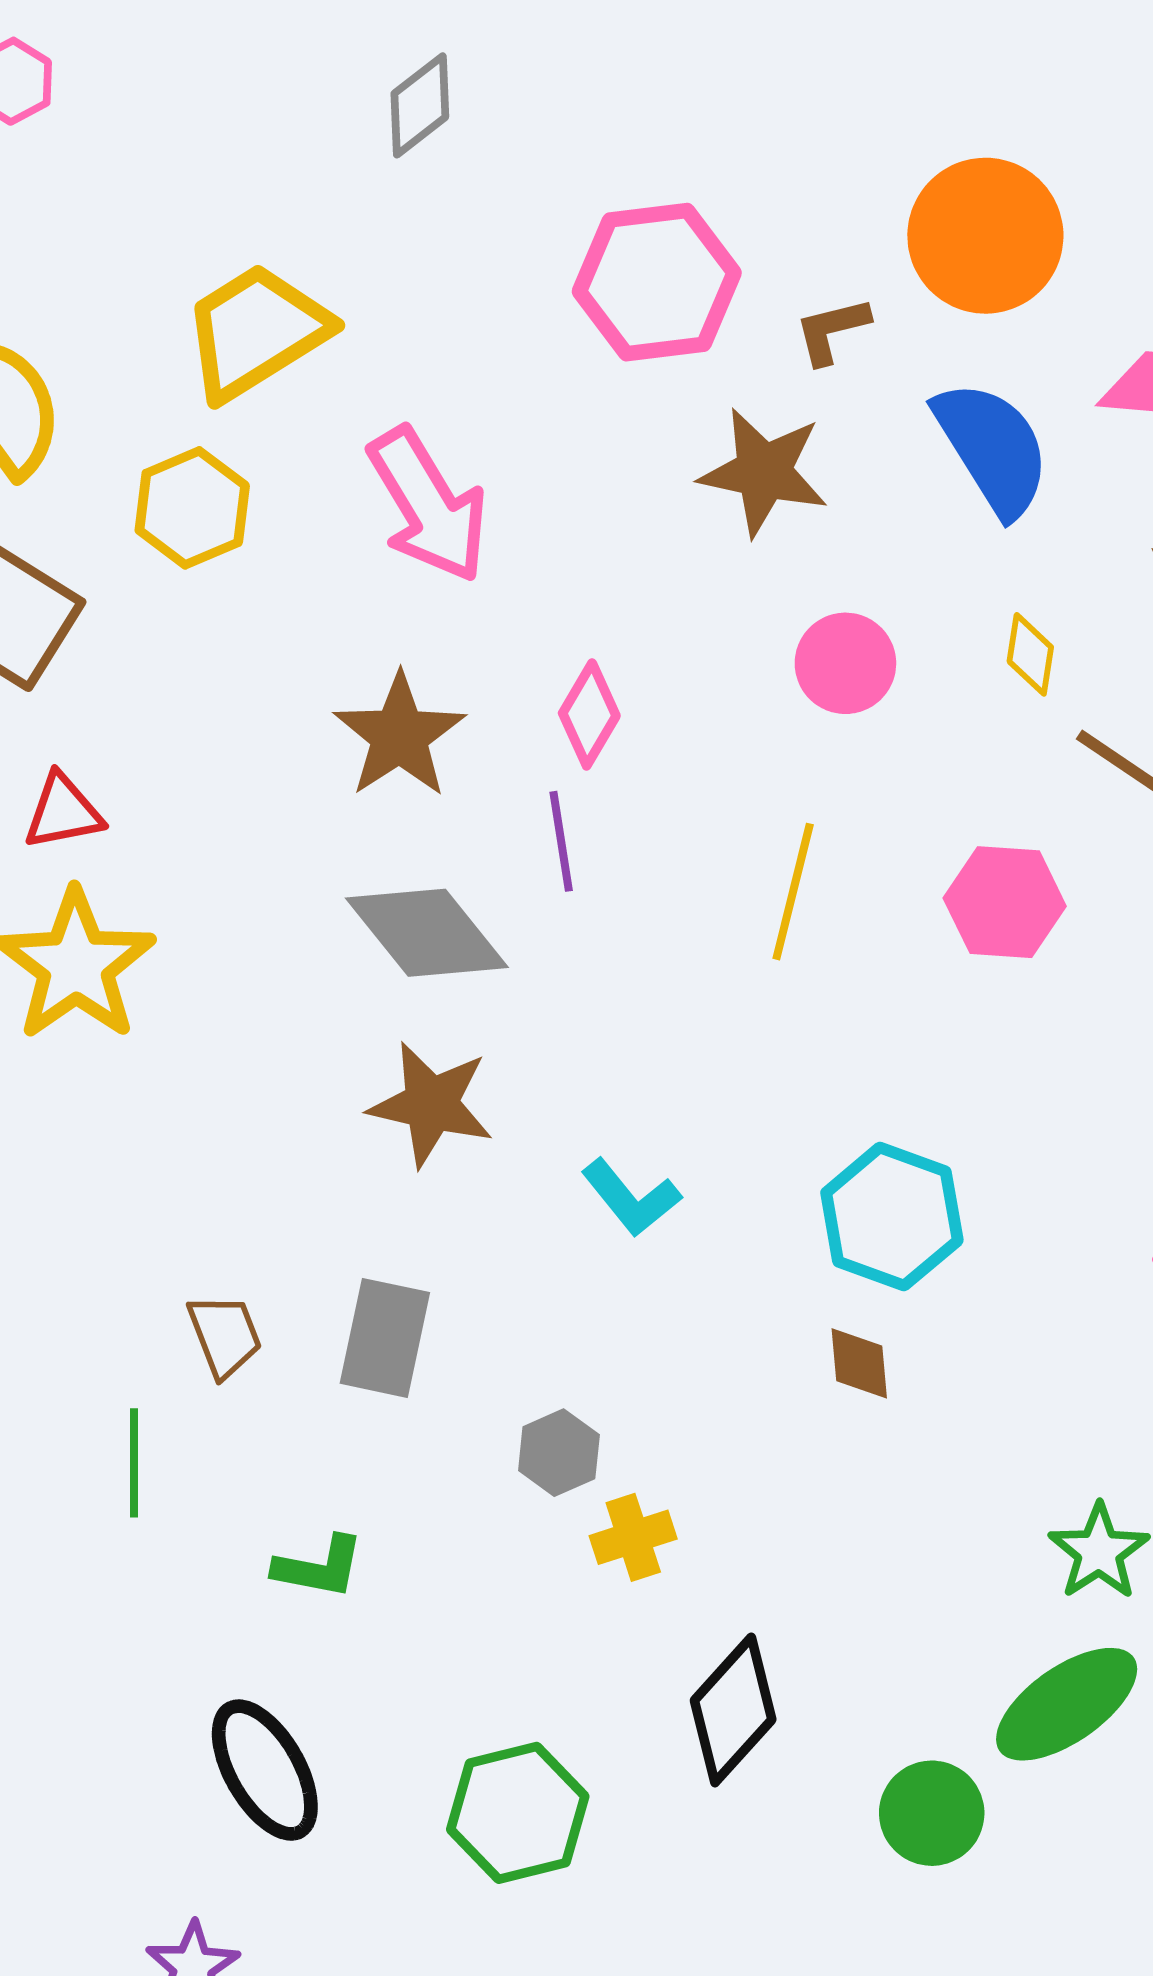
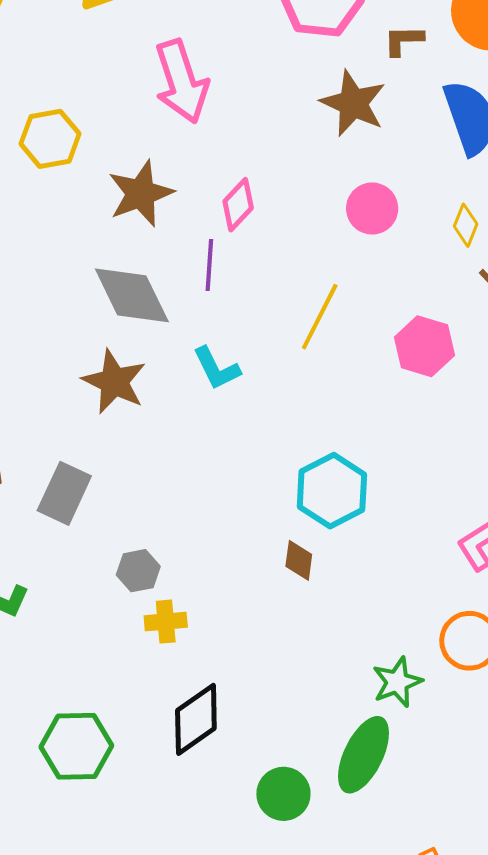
yellow hexagon: (192, 508) -> (50, 139), moved
cyan L-shape: (631, 1198) -> (217, 368), moved
green ellipse: (1067, 1704) -> (364, 755), turned -42

